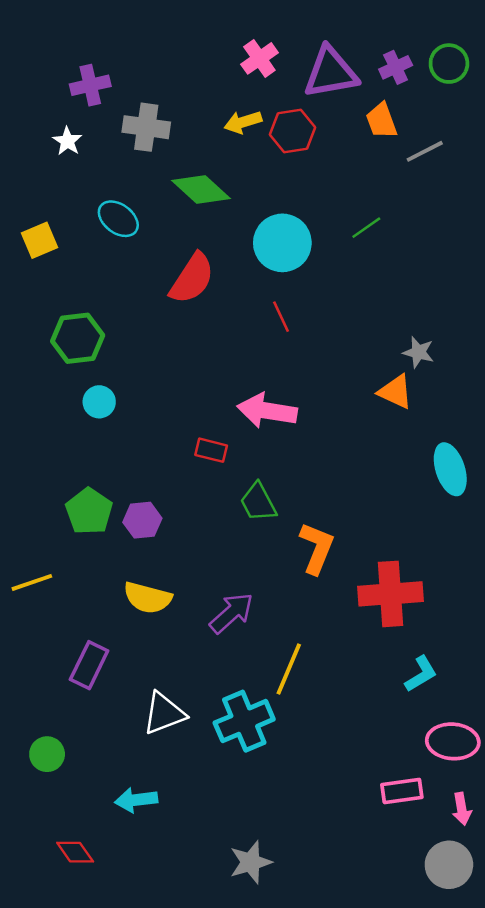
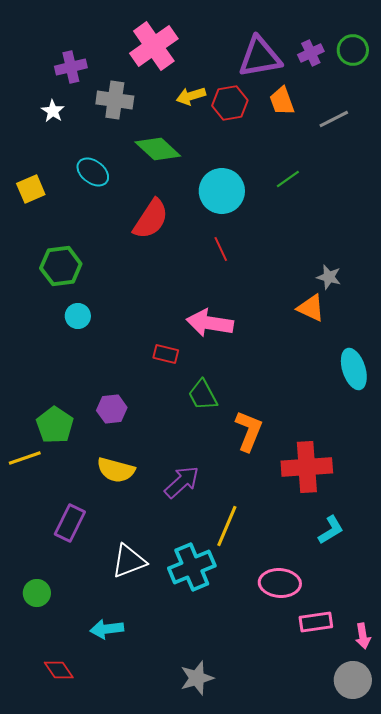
pink cross: (259, 58) -> (154, 46), moved, size x1.6
orange trapezoid: (382, 121) -> (282, 101), moved
green pentagon: (89, 511) -> (55, 425), moved
pink ellipse: (453, 741) -> (280, 583), moved

